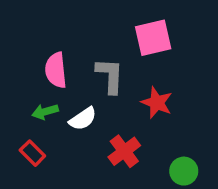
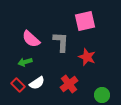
pink semicircle: (56, 70) -> (31, 39), turned -42
white semicircle: (83, 119) -> (37, 83), moved

